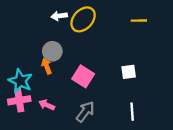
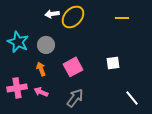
orange arrow: (47, 66) -> (41, 69), moved
pink square: (83, 76) -> (73, 67), turned 30
cyan star: (20, 81) -> (18, 42), moved
white line: (132, 112) -> (132, 98), moved, turned -35

